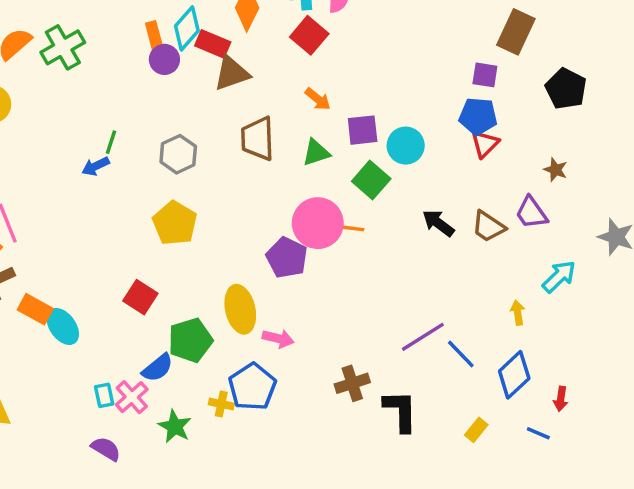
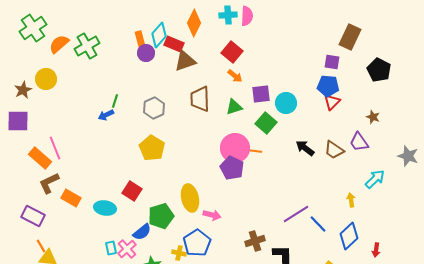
red square: (309, 35) -> (232, 52), moved
purple pentagon: (287, 258) -> (232, 168), moved
cyan ellipse: (63, 326) -> (105, 208), moved, turned -45

